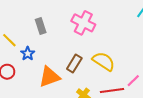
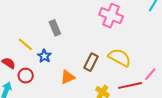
pink cross: (83, 23) -> (111, 16), moved
orange triangle: (49, 77) -> (68, 77), size x0.7

